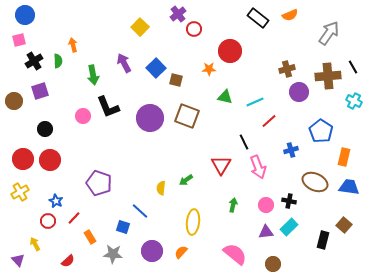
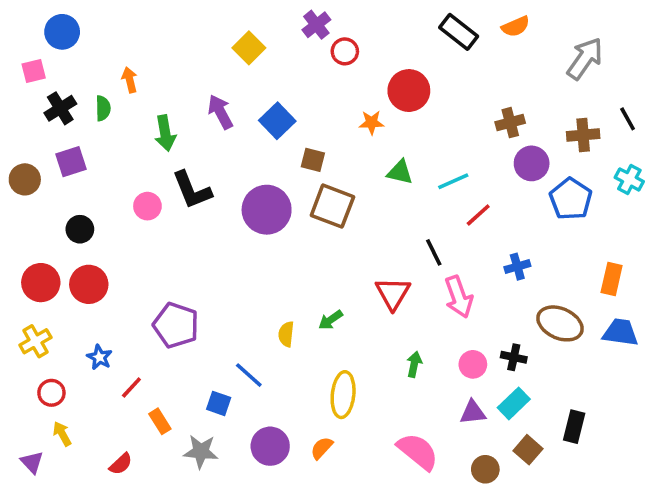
blue circle: (25, 15) -> (62, 32), moved
brown cross: (328, 76) -> (583, 135), size x0.7
brown square: (176, 80) -> (313, 160), moved
blue pentagon: (321, 131) -> (571, 199), moved
red circle: (48, 221) -> (51, 393), moved
brown square: (344, 225) -> (528, 450), moved

